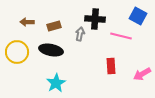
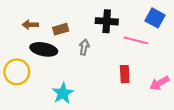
gray arrow: (80, 34) -> (84, 47), moved
black ellipse: (51, 50) -> (44, 49), moved
yellow circle: (17, 52) -> (17, 72), moved

